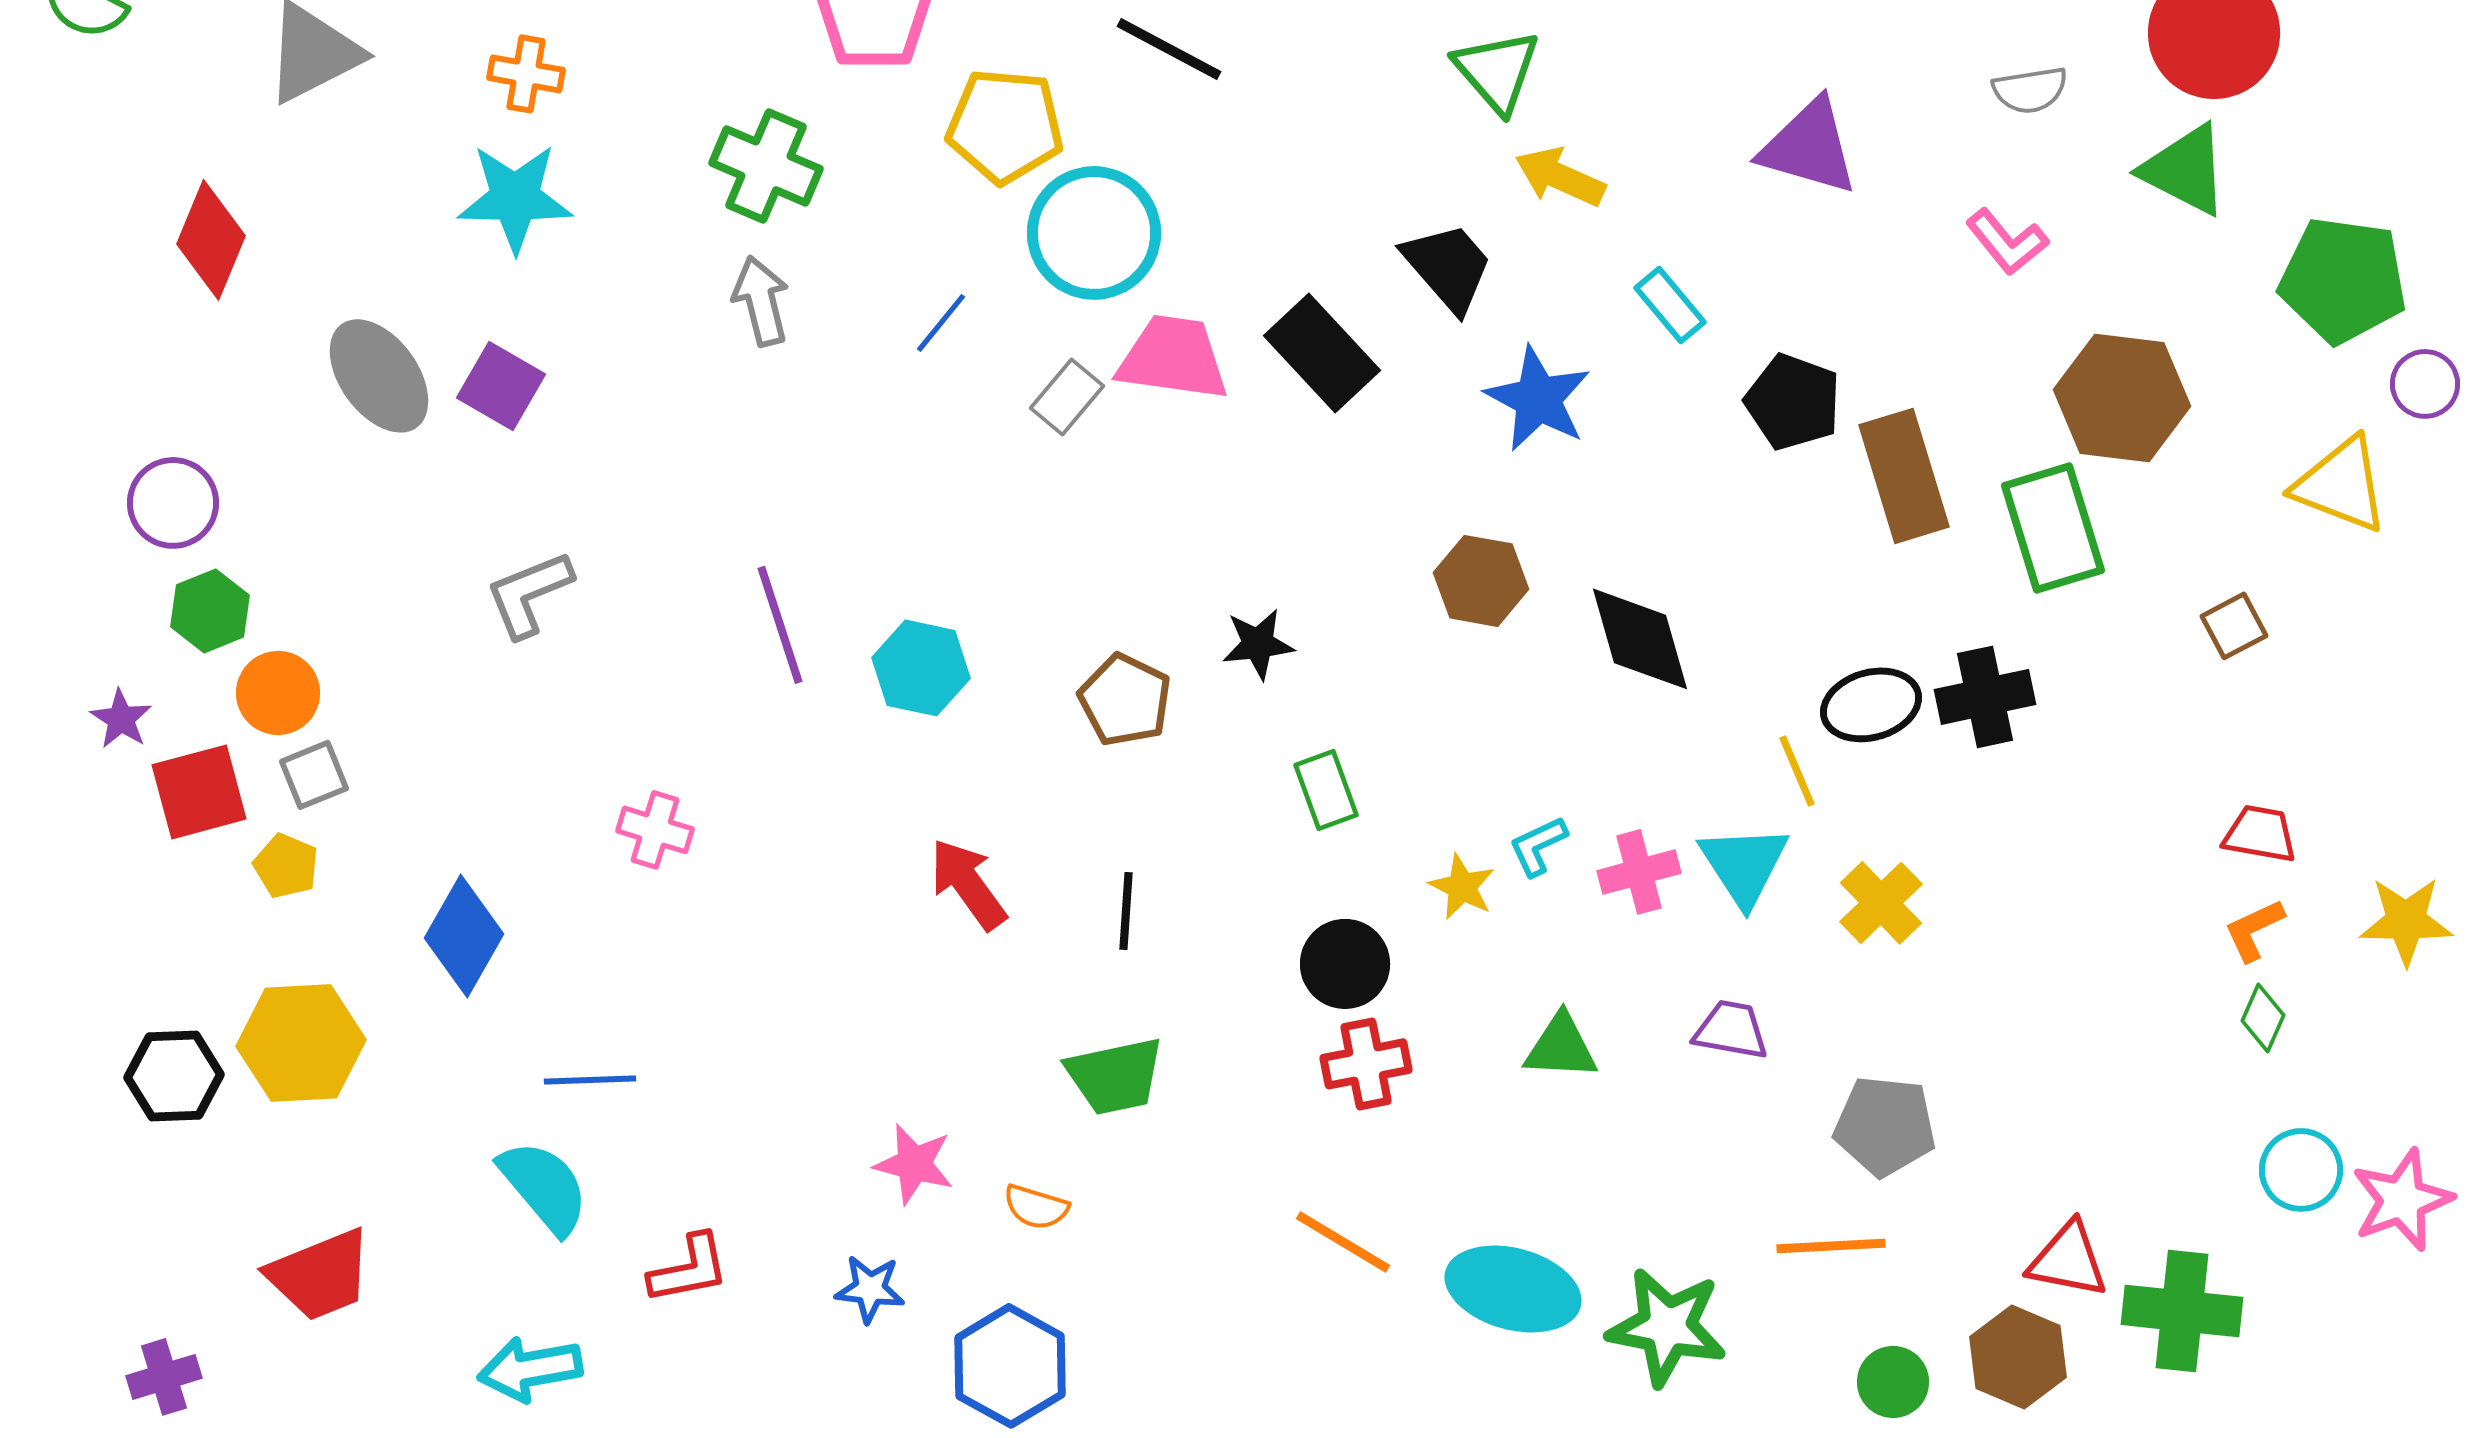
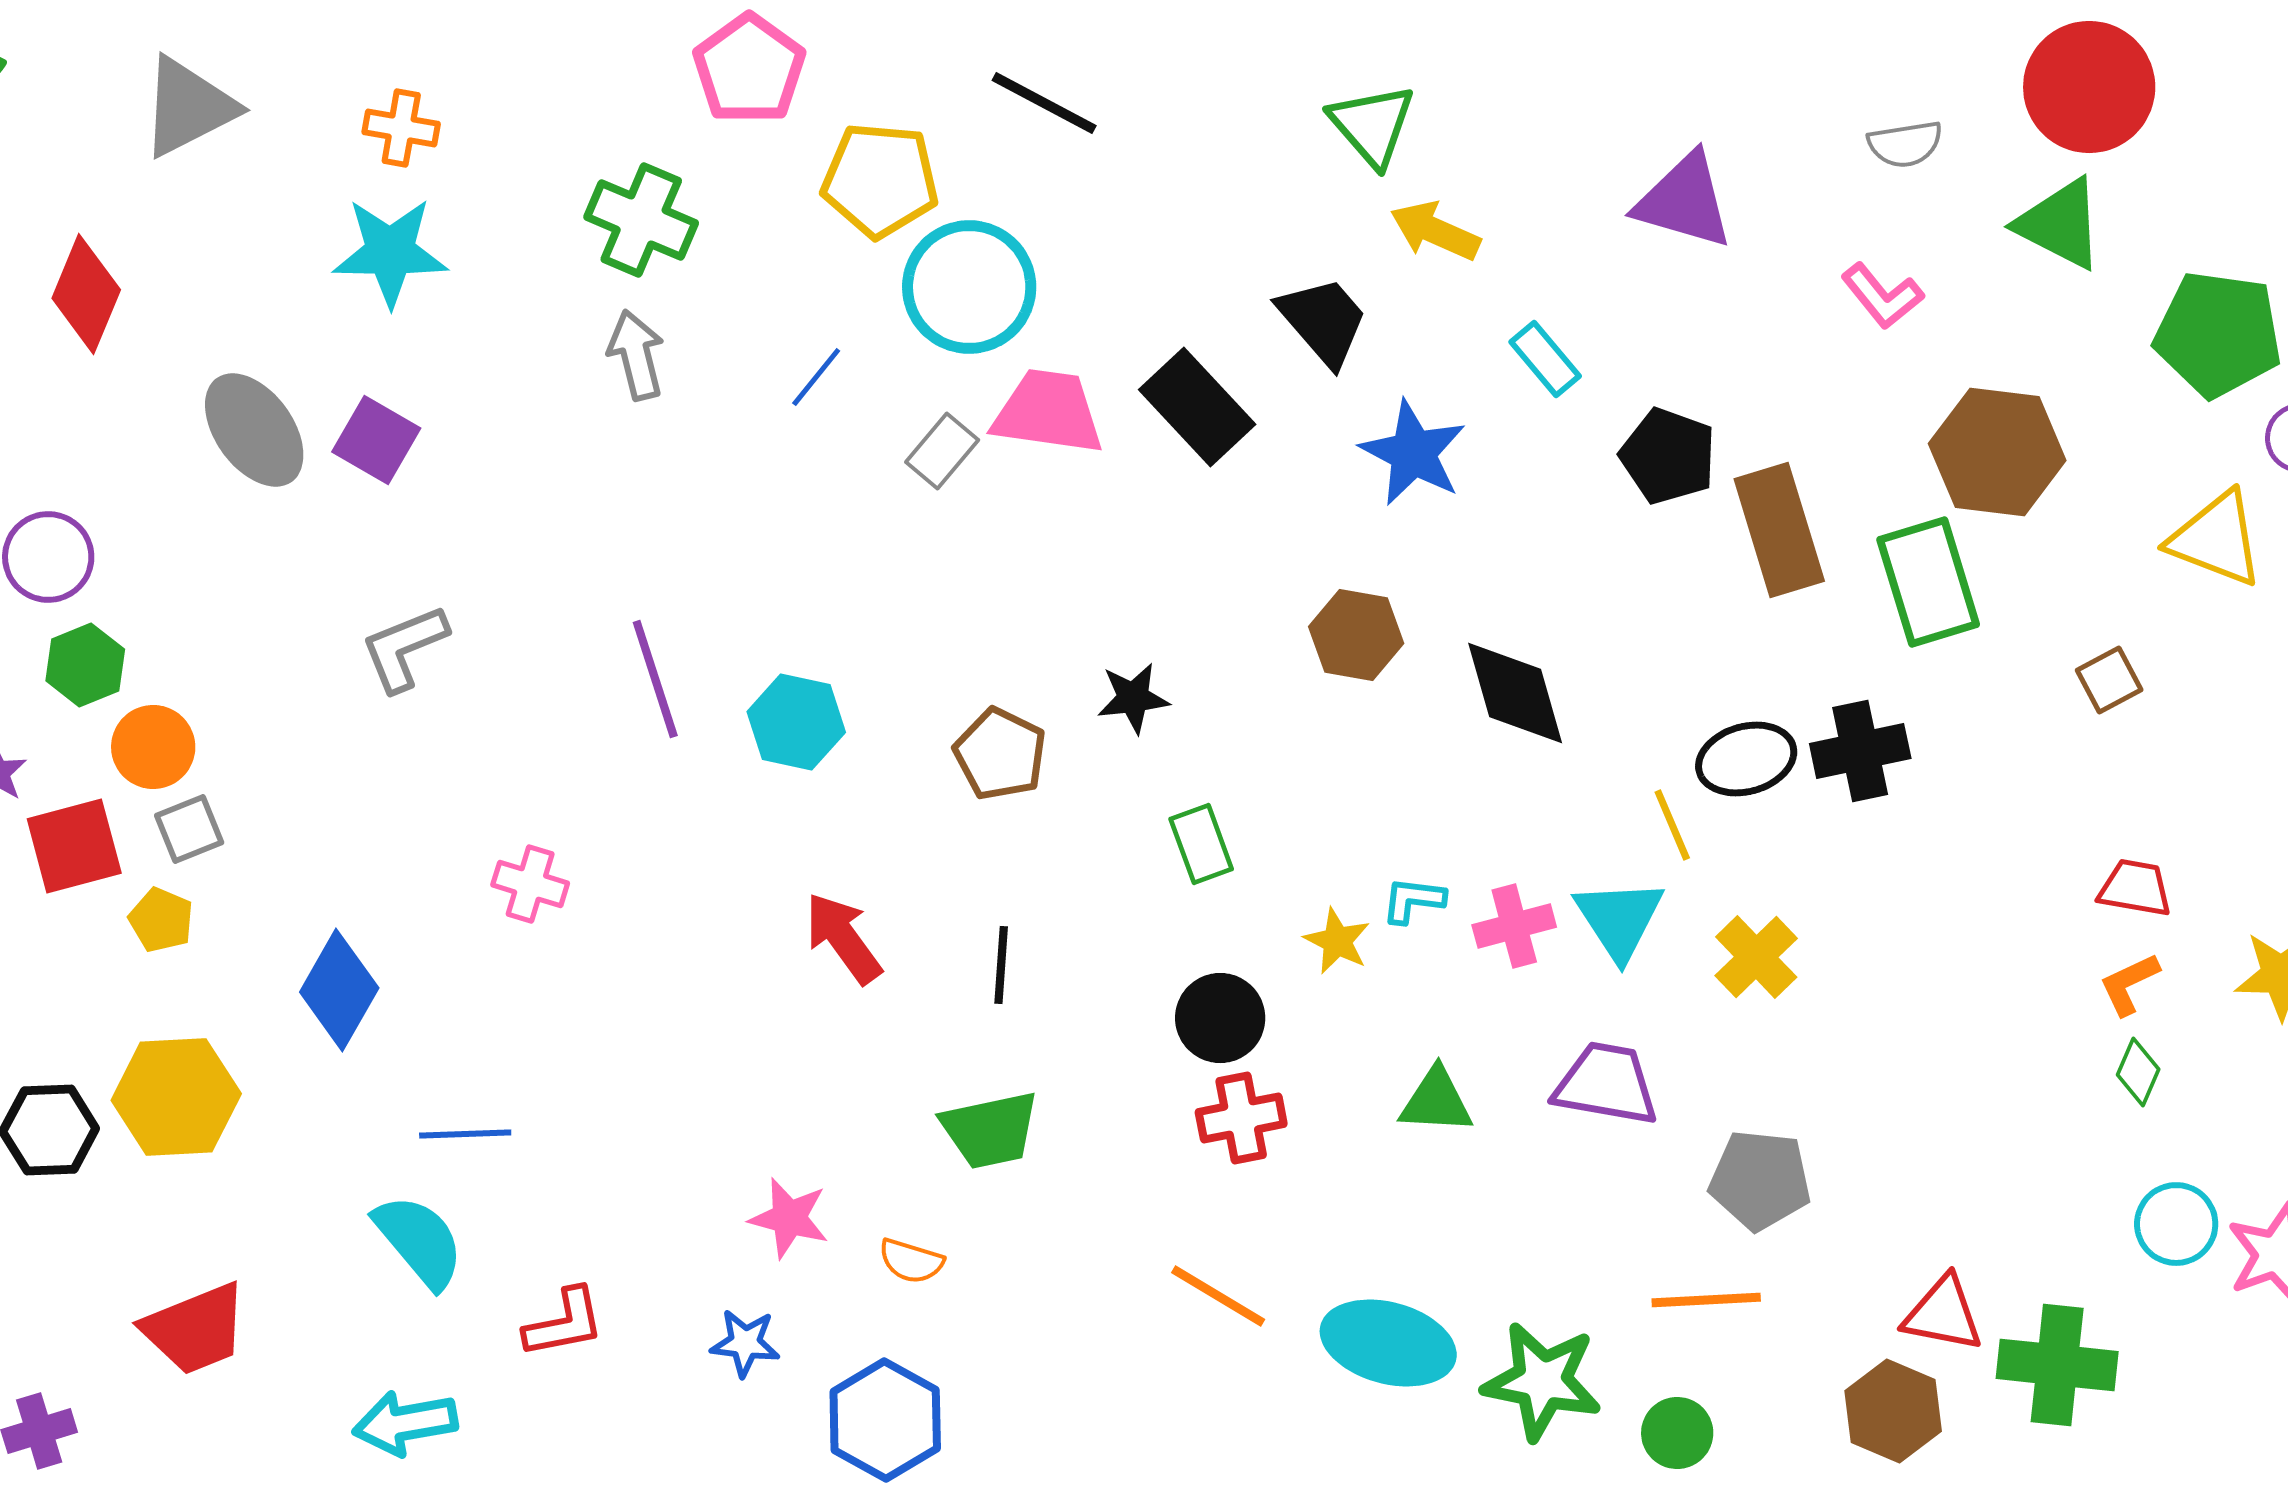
cyan L-shape: (1538, 846) -> (1413, 900), turned 32
purple trapezoid: (1731, 1030) -> (1606, 1084), size x1.4
green circle: (1893, 1382) -> (1677, 1433), moved

